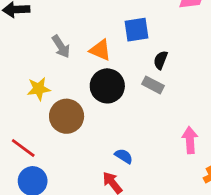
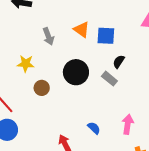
orange triangle: (100, 50) -> (82, 30), moved
brown circle: (67, 116) -> (42, 88), size x0.6
blue semicircle: (124, 156) -> (94, 128), moved

